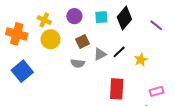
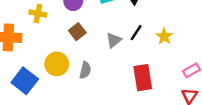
yellow circle: (51, 39) -> (57, 64), moved
brown square: (82, 41) -> (77, 32), moved
gray semicircle: (78, 63) -> (85, 70), moved, turned -72

